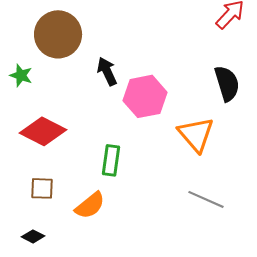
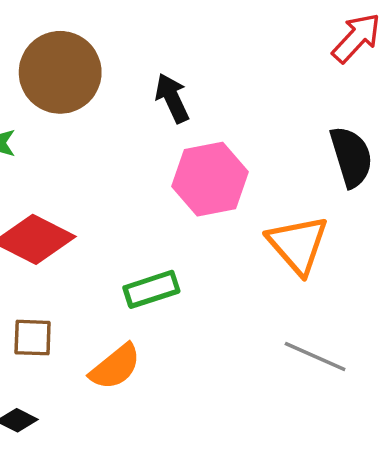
black arrow: (107, 71) -> (172, 98), moved
green rectangle: (111, 160) -> (151, 289), turned 64

